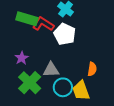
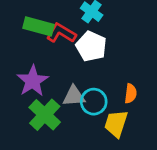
purple star: (22, 58) -> (33, 81), size x1.6
cyan circle: (63, 87) -> (94, 102), moved
yellow trapezoid: (81, 91) -> (116, 124), turned 40

